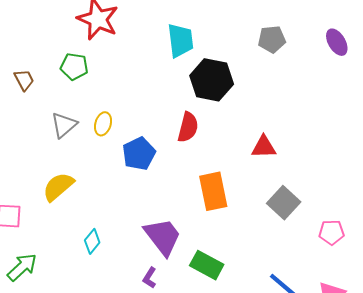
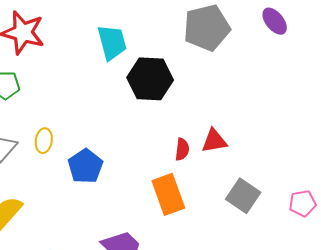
gray pentagon: (272, 39) -> (207, 28), size x1.6
red semicircle: (188, 127) -> (182, 149), moved, size x0.7
pink pentagon: (332, 232) -> (302, 203), moved

